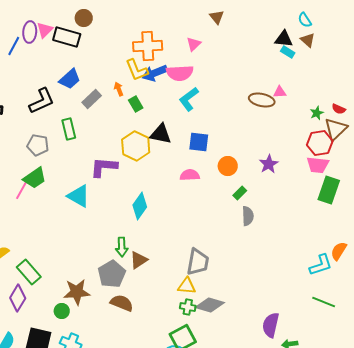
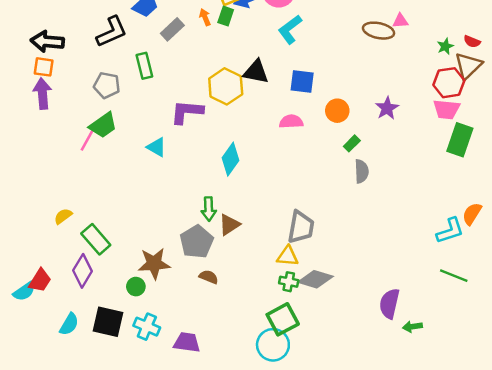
green rectangle: (136, 104) -> (226, 16), moved, turned 49
cyan triangle: (79, 196) -> (157, 147), size x0.7
brown semicircle: (122, 303) -> (209, 277), size x0.7

